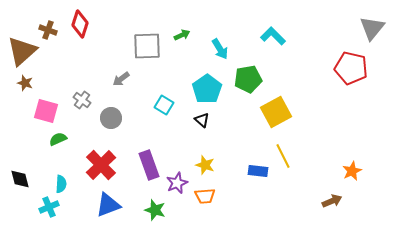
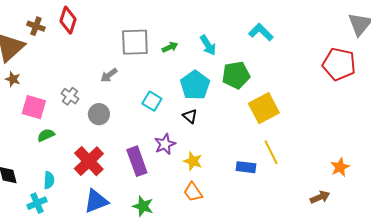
green arrow: (182, 35) -> (170, 47), moved
purple star: (177, 183) -> (165, 144), moved
orange trapezoid: (205, 196) -> (193, 192), turned 60

